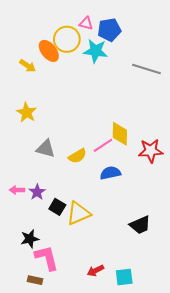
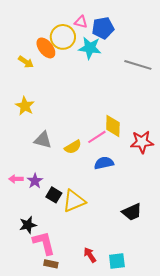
red arrow: (96, 271) -> (90, 255), turned 84
brown rectangle: (35, 280) -> (51, 264), moved

